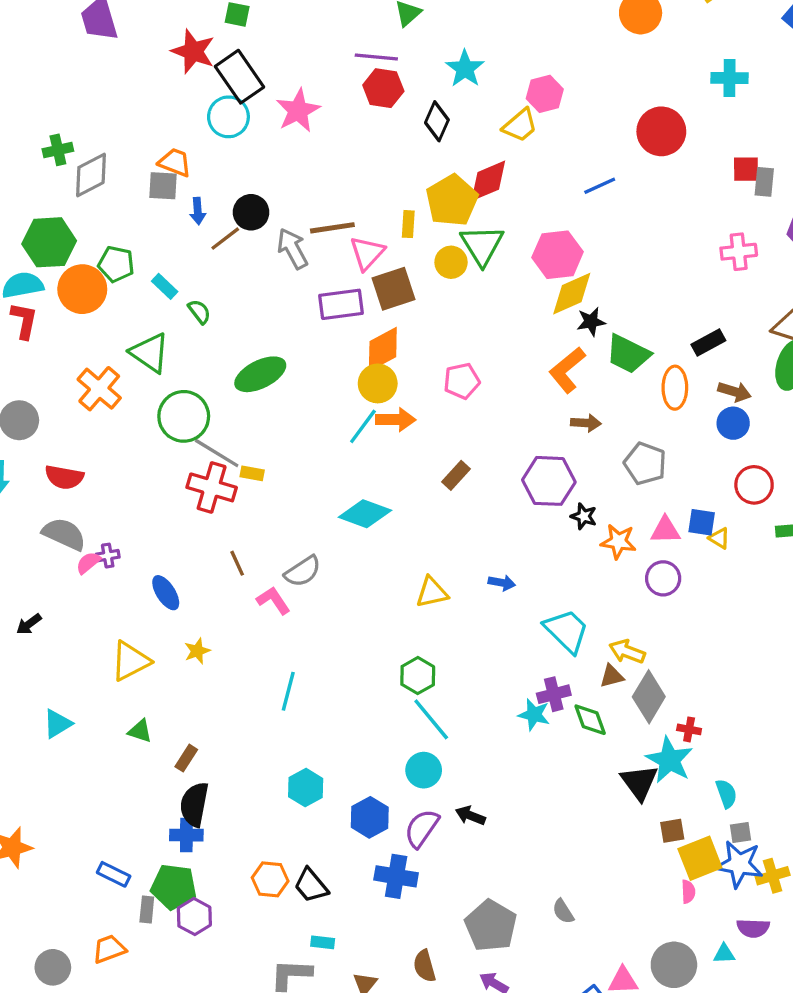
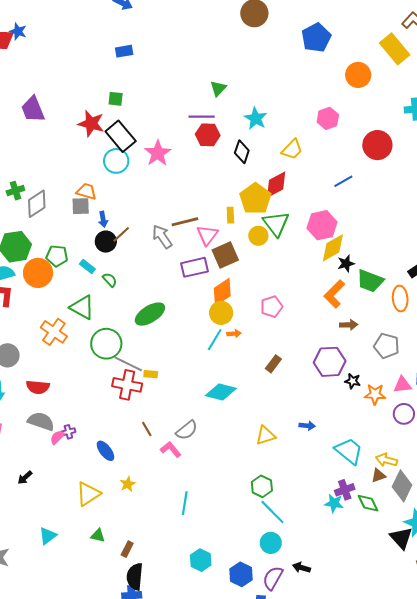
pink hexagon: (545, 94) -> (328, 118), moved
black circle: (251, 212) -> (106, 242), moved
orange arrow: (396, 420) -> (234, 334), size x0.6

